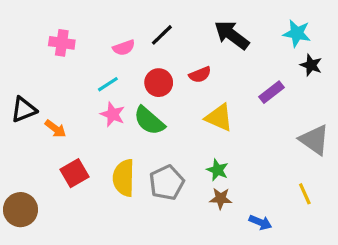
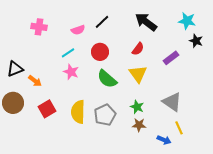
red semicircle: (200, 75) -> (138, 49), moved, turned -32
yellow triangle: (219, 118) -> (138, 74), turned 30
green semicircle: (149, 121) -> (107, 79), moved
gray triangle: (314, 140) -> (172, 102), moved
yellow line: (305, 194) -> (179, 128), moved
brown circle: (20, 210) -> (13, 103), moved

